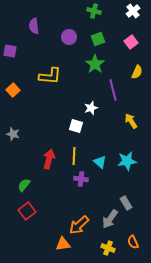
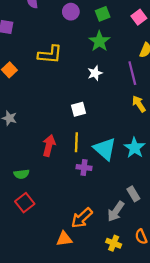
purple line: (113, 90) -> (132, 73), moved
white star: (91, 108) -> (95, 73), moved
white square: (76, 126) -> (79, 109), turned -32
cyan star: (127, 161) -> (134, 148), turned -30
cyan triangle: (100, 162) -> (105, 149), size x1.6
green semicircle: (24, 185) -> (21, 174), turned -136

